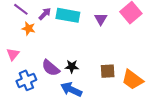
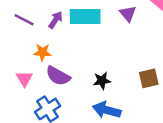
orange star: (28, 28) -> (42, 52), moved
purple semicircle: (51, 68) -> (58, 76), moved

